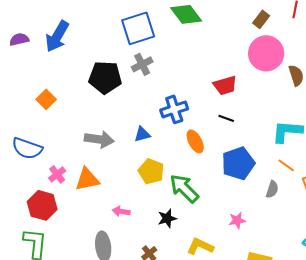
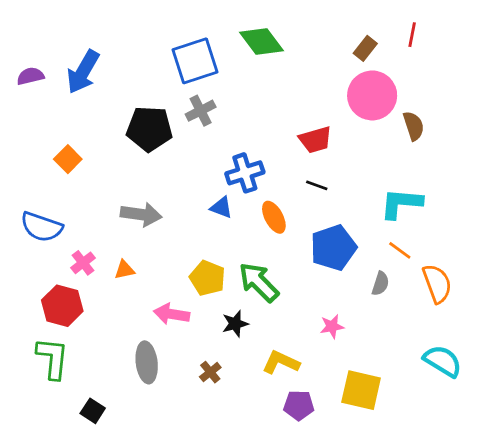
blue triangle: (142, 134) -> (221, 207), moved, turned 36
yellow pentagon: (151, 171) -> (207, 278), moved
orange triangle: (87, 179) -> (124, 270), size x0.6
pink arrow: (121, 211) -> (172, 314), size x1.4

